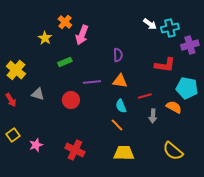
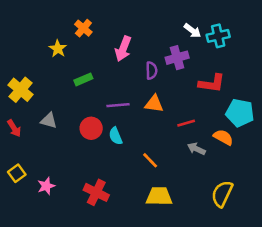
pink arrow: (82, 35) -> (123, 49), moved
purple cross: (190, 45) -> (177, 58), moved
cyan semicircle: (121, 106) -> (115, 136), moved
gray arrow: (153, 116) -> (196, 149), turned 112
yellow semicircle: (173, 151) -> (222, 194), turned 75

